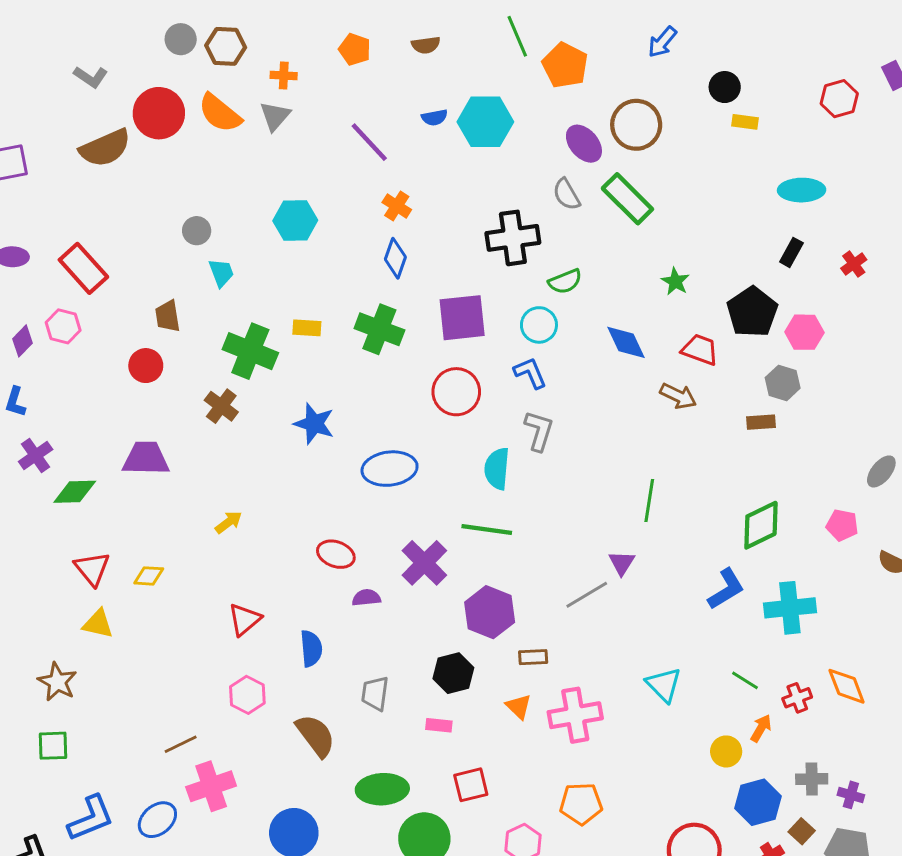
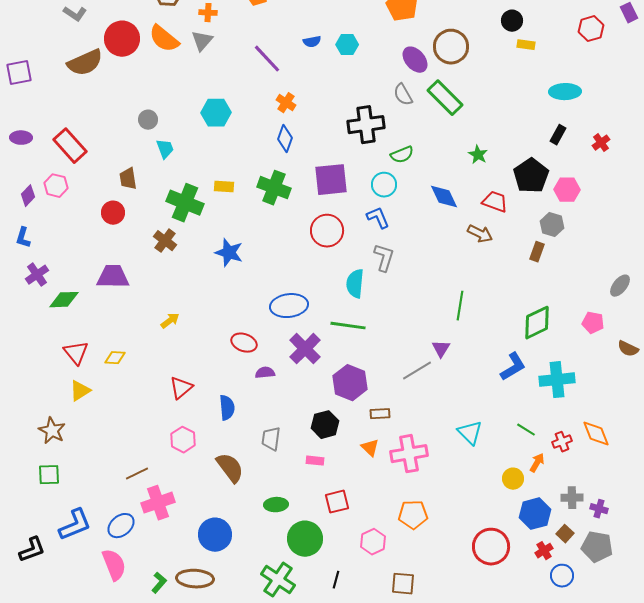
cyan hexagon: (485, 122) -> (347, 45), size x0.6
brown rectangle: (761, 422) -> (537, 252), turned -66
blue ellipse: (390, 469) -> (289, 306), moved
yellow triangle: (98, 624) -> (80, 391), turned -45
green ellipse: (382, 789) -> (276, 505), size x0.7

